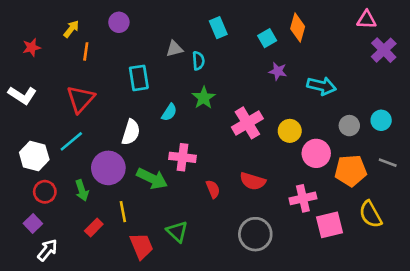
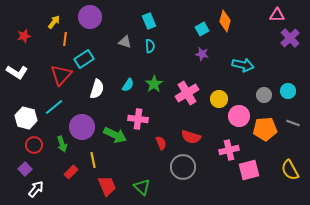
purple circle: (119, 22) -> (90, 17), size x1.5
cyan rectangle: (218, 28) -> (149, 21), moved
gray triangle: (175, 49) -> (125, 42), moved, turned 32
purple star: (278, 71) -> (202, 54), moved
cyan rectangle: (139, 78) -> (84, 59), moved, turned 66
green star: (204, 98) -> (154, 84), moved
white semicircle: (131, 132) -> (97, 89), moved
yellow semicircle: (370, 214) -> (290, 170), moved
green triangle: (177, 231) -> (142, 187), moved
gray circle: (255, 234) -> (183, 167), moved

